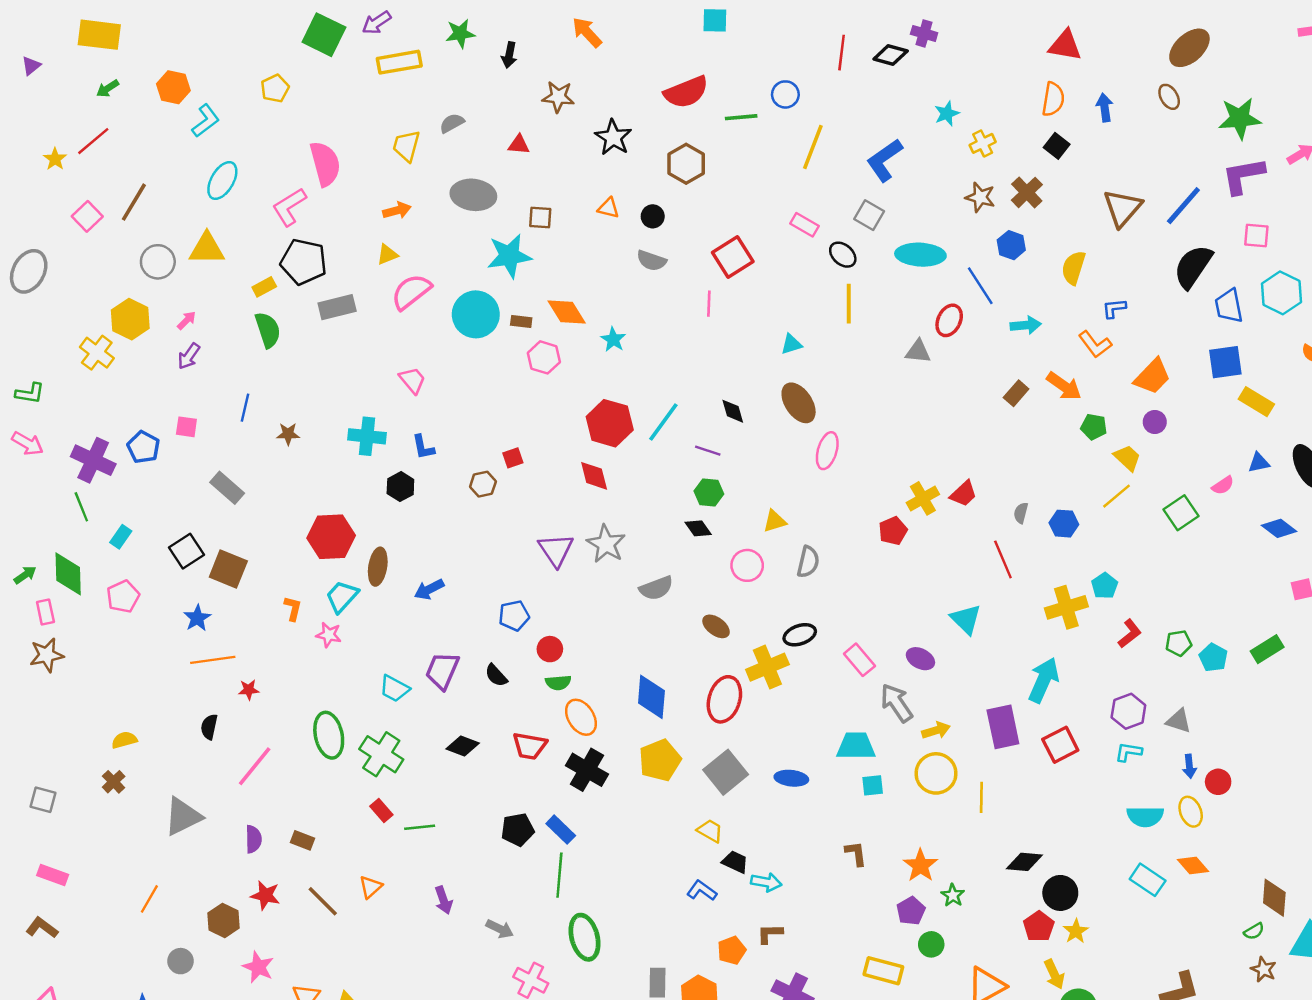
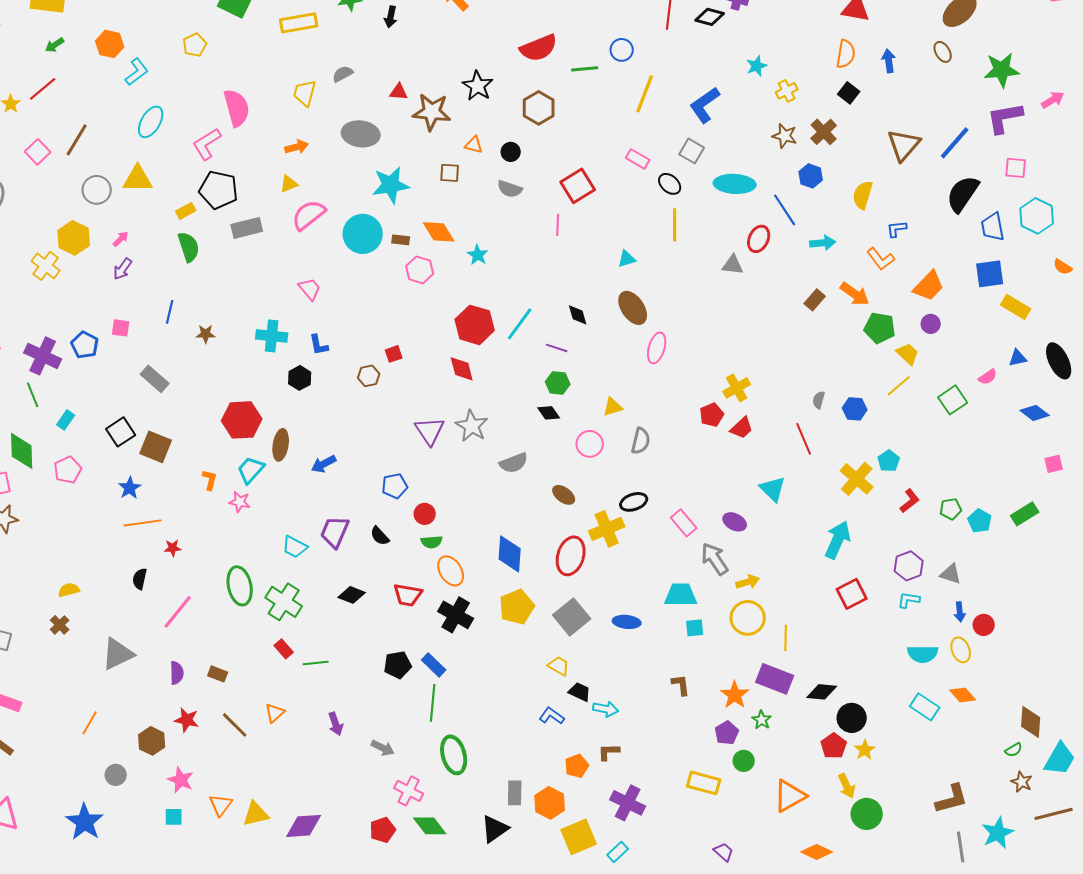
brown star: (558, 97) -> (432, 112), moved, size x1.4
brown square: (540, 218) -> (450, 173), moved
green pentagon: (1094, 427) -> (880, 328), size x1.4
red trapezoid: (963, 494) -> (742, 428), moved
yellow cross: (1066, 607) -> (857, 479), turned -32
purple rectangle: (1003, 727) -> (775, 679), moved, turned -57

